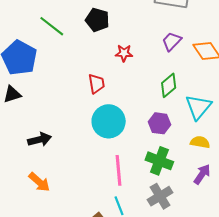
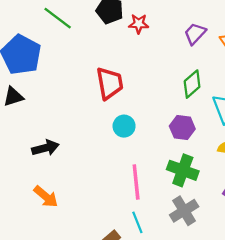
red star: (124, 53) -> (139, 24), moved
red trapezoid: (96, 84) -> (110, 83), size x1.4
cyan circle: (109, 121) -> (124, 126), size x0.6

